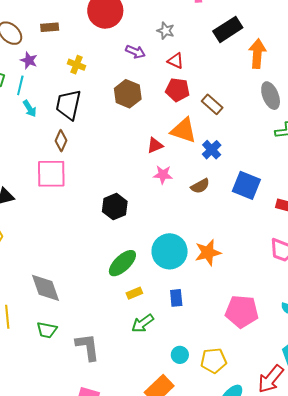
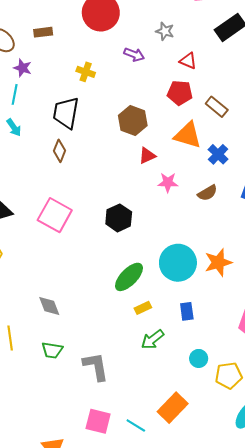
red triangle: (176, 61) -> (188, 61), moved
yellow cross: (77, 65) -> (86, 72), moved
brown hexagon: (128, 94) -> (133, 121), moved
cyan arrow: (30, 109) -> (14, 127), moved
red triangle: (155, 145) -> (147, 156), moved
pink square: (51, 174) -> (55, 215), moved, turned 32
gray diamond: (46, 288) -> (49, 306), size x0.7
cyan circle: (180, 355) -> (199, 358), moved

